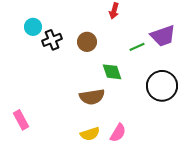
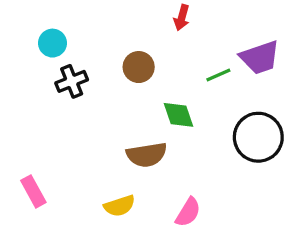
black cross: (52, 40) -> (72, 81), moved
yellow semicircle: (90, 134) -> (119, 206), moved

